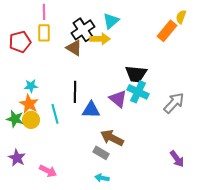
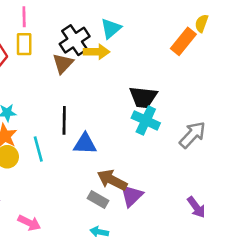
brown triangle: (74, 48) -> (63, 63), turned 42
purple triangle: (118, 99) -> (132, 196), moved, turned 36

